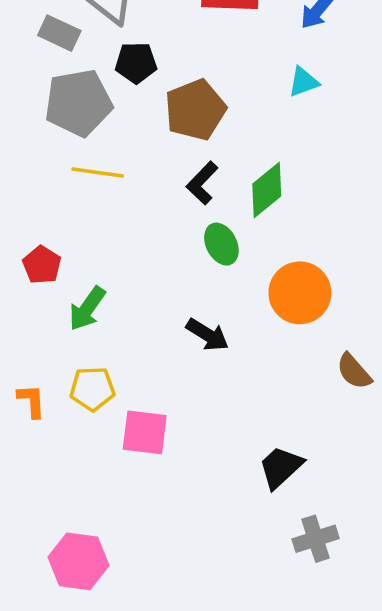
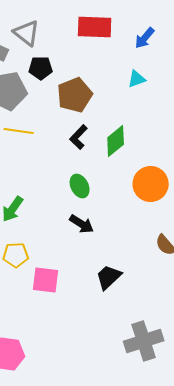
green ellipse: (221, 244) -> (80, 186), moved
orange circle: (300, 293) -> (151, 184), moved
black trapezoid: (281, 467) -> (109, 277), moved
gray cross: (316, 539) -> (144, 341), size x1.5

